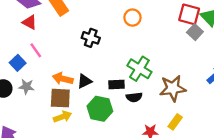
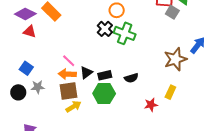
black cross: (91, 38) -> (105, 29), moved, turned 35
pink line: (36, 50) -> (69, 61), moved
green cross: (139, 69) -> (125, 33), moved
black rectangle: (116, 85) -> (105, 75), moved
brown star: (173, 88) -> (175, 59), moved

